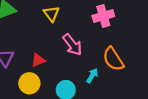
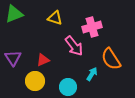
yellow triangle: (51, 14) -> (55, 18), turned -35
pink cross: (103, 16) -> (92, 27), moved

